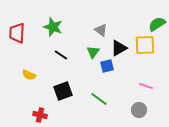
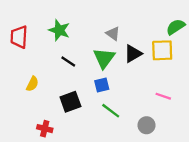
green triangle: (93, 52) -> (104, 58), size x1.5
blue square: (107, 66) -> (102, 85), moved
yellow semicircle: (29, 75) -> (32, 84), turned -88
gray circle: (139, 110) -> (146, 125), moved

